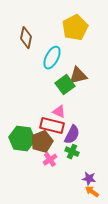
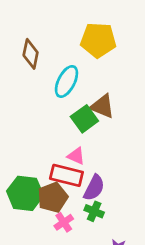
yellow pentagon: (75, 28) -> (98, 40), turned 30
brown triangle: (78, 76) -> (102, 106), turned 36

